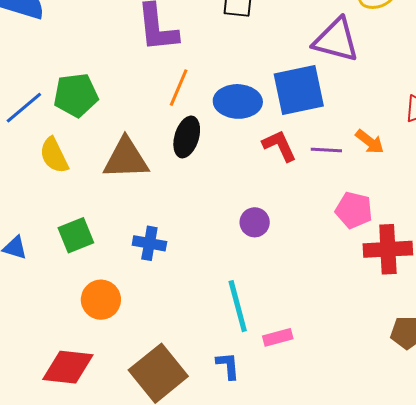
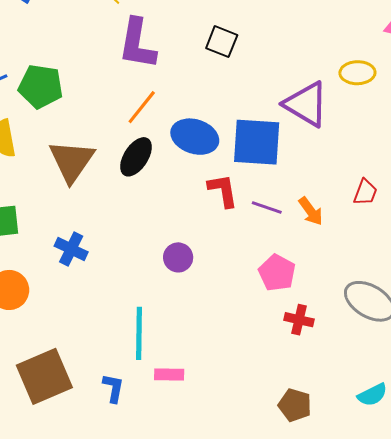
brown triangle: (126, 159) -> (72, 161), turned 51
red cross: (388, 249) -> (299, 320), size x0.6

